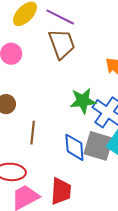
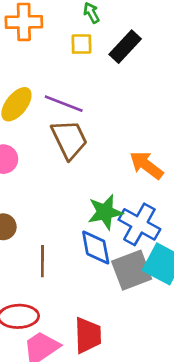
gray square: (98, 146) -> (132, 270), turned -32
blue diamond: (74, 147) -> (96, 247), moved

